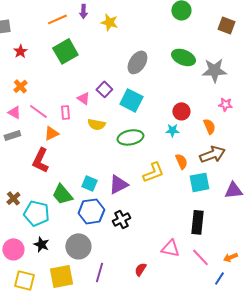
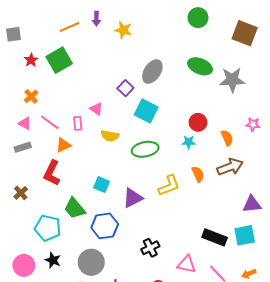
brown square: (226, 25) -> (245, 33), size x1.4
green square: (65, 51) -> (59, 60), moved
purple square: (104, 89) -> (125, 88), moved
pink star: (225, 104) -> (253, 124), moved
cyan square: (199, 182) -> (245, 235), moved
cyan square: (89, 183) -> (102, 185), moved
brown cross: (13, 198) -> (21, 193), moved
black cross: (121, 219) -> (150, 248), moved
black rectangle: (197, 222) -> (215, 237), turned -75

